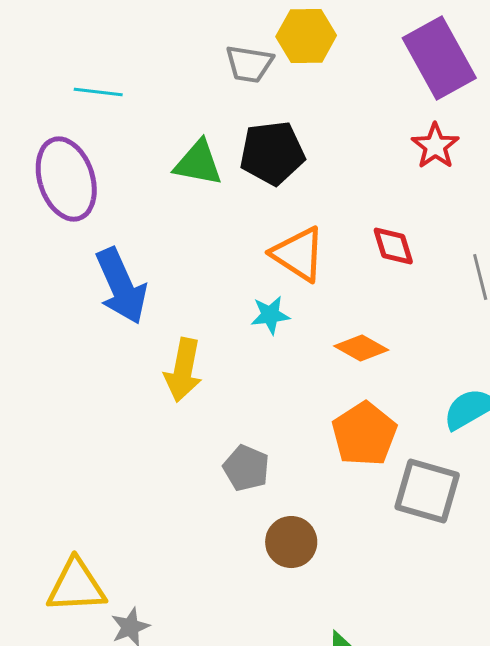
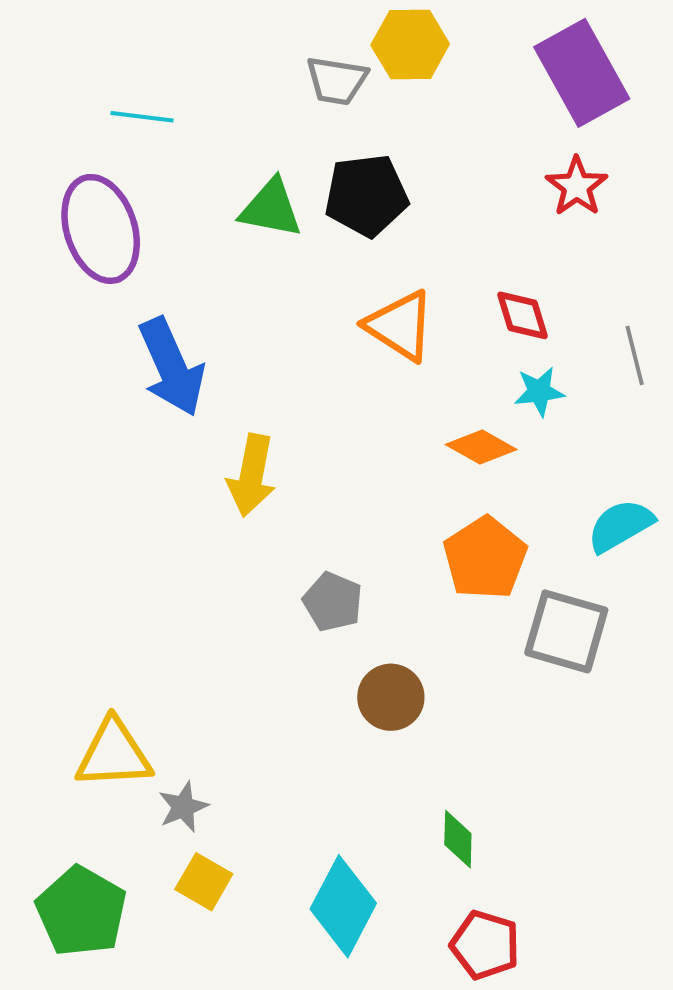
cyan star: (270, 315) -> (539, 392), moved

